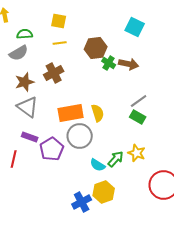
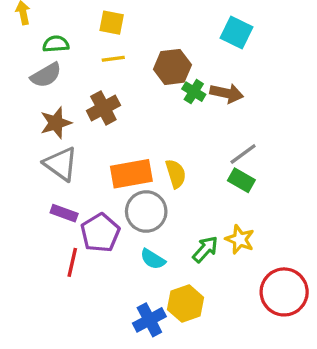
red line: (14, 159) -> (72, 262), moved
cyan semicircle: (98, 165) -> (153, 259), moved

